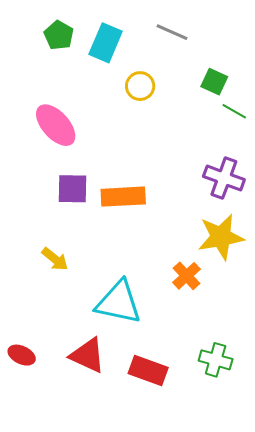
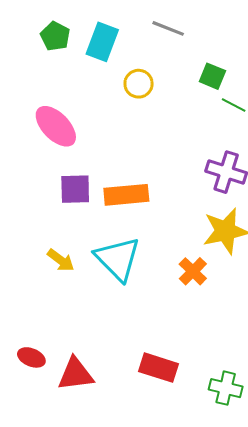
cyan triangle: (119, 302) -> (118, 259), moved, turned 36
red triangle: (88, 355) -> (76, 374), moved, turned -30
green cross: (216, 360) -> (226, 388), moved

